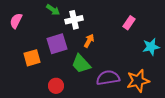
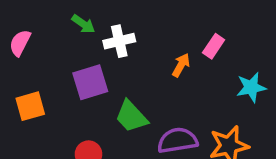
orange arrow: (89, 41) -> (181, 65), moved
orange square: (32, 58) -> (30, 106), moved

